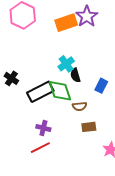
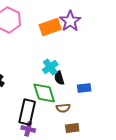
blue rectangle: (101, 86) -> (84, 88), turned 56
black rectangle: (40, 92) -> (27, 112), moved, turned -50

